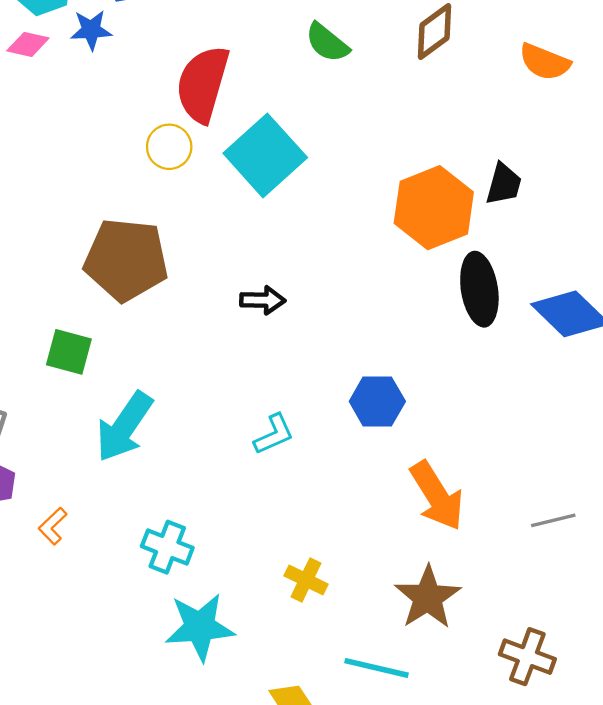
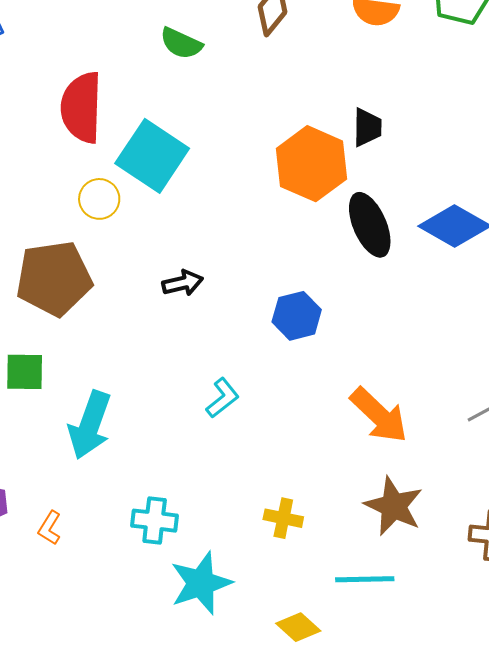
yellow circle: (169, 147) -> (99, 199), moved
blue hexagon: (377, 401) -> (297, 316), moved

